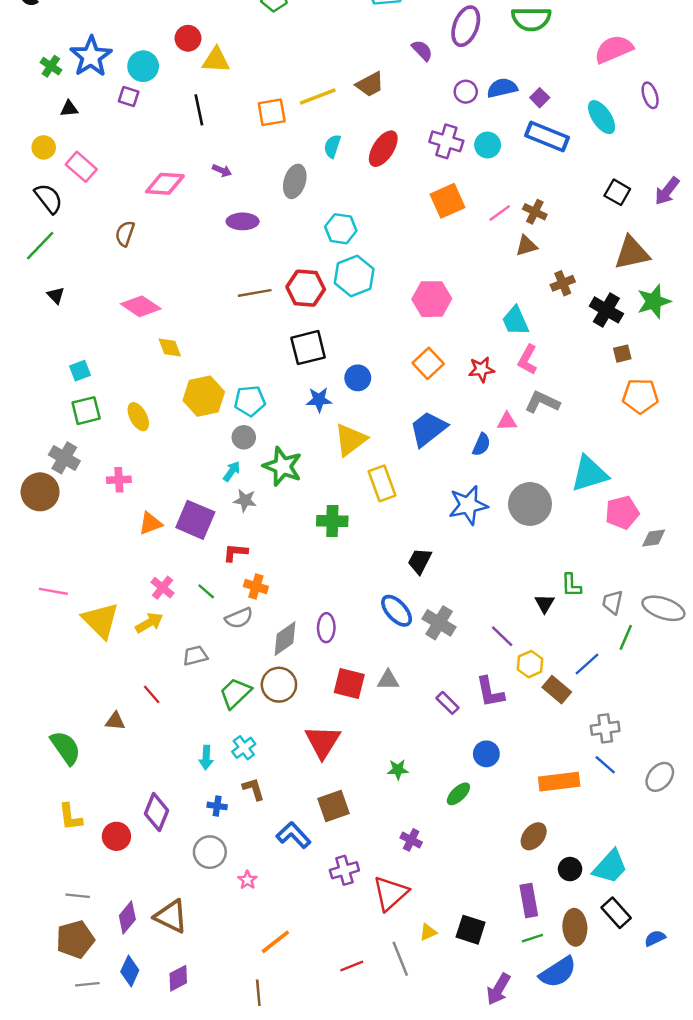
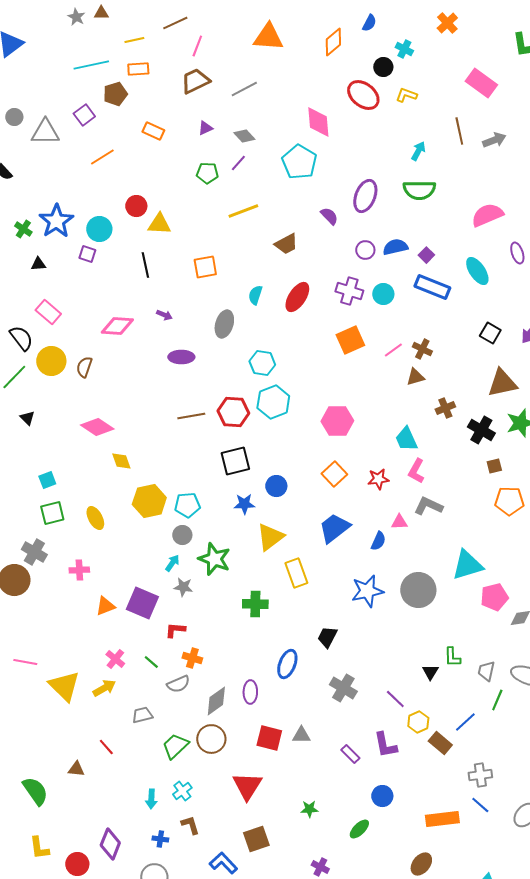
yellow line: (318, 96) -> (243, 211), moved
yellow circle: (44, 147) -> (51, 361), moved, size x1.5
blue ellipse: (397, 611) -> (287, 664), moved, turned 64

